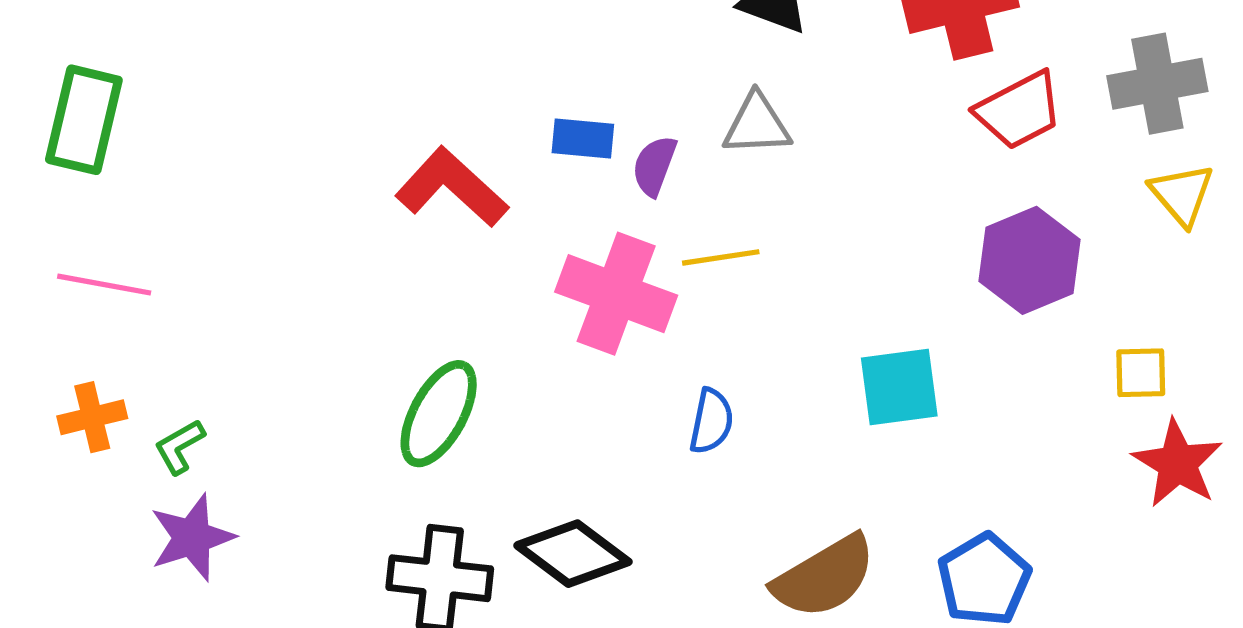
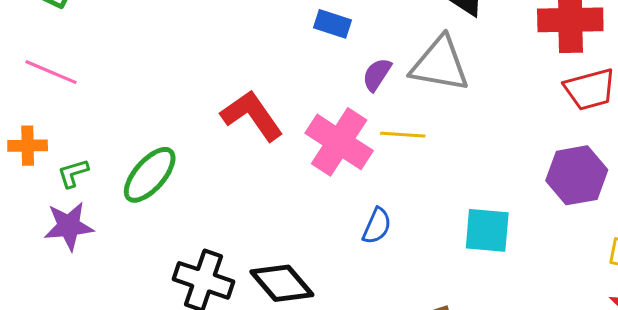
gray triangle: (757, 125) -> (440, 64), size x1.5
blue rectangle: (583, 139) -> (332, 24), moved
red L-shape: (452, 187) -> (252, 116), moved
green ellipse: (439, 414) -> (150, 175), moved

